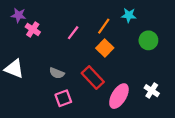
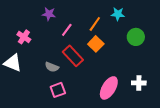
purple star: (19, 15) -> (49, 14), moved
pink cross: (33, 29) -> (24, 37), moved
red rectangle: (93, 77) -> (73, 56), moved
white cross: (152, 91) -> (139, 83), turned -32

